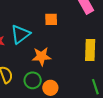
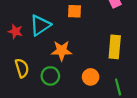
orange circle: (50, 88) -> (91, 77), moved

